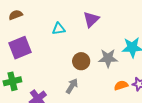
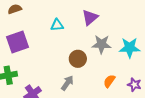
gray star: (108, 58) -> (102, 44), moved
orange semicircle: (121, 85) -> (109, 81), moved, turned -40

